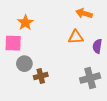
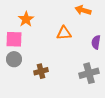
orange triangle: (76, 37) -> (64, 33), moved
gray circle: (24, 64) -> (14, 59), moved

